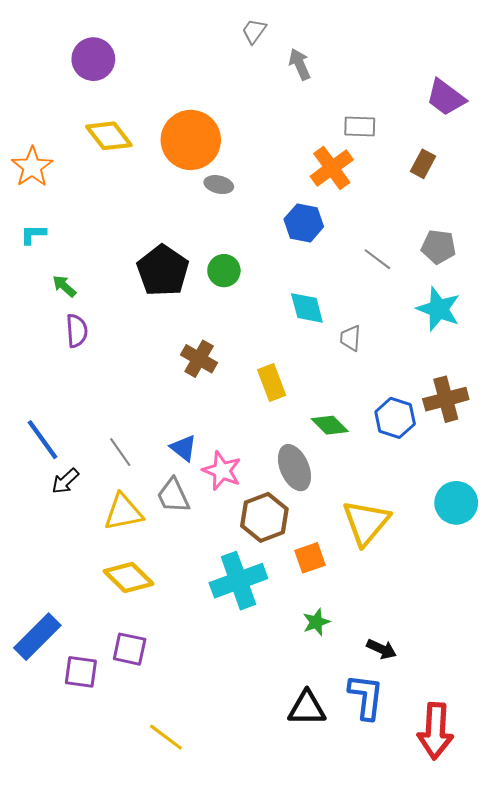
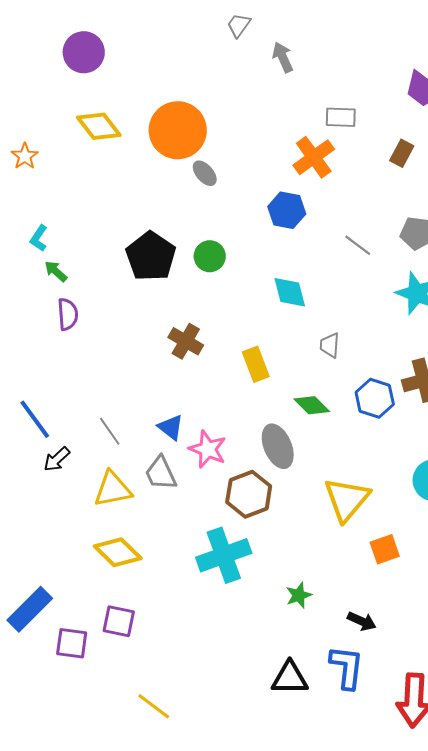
orange star: (32, 167) -> (25, 156), size x0.7
gray ellipse: (219, 185) -> (205, 173), turned 36
cyan L-shape: (33, 234) -> (39, 238), moved, turned -56
gray trapezoid: (350, 338) -> (330, 345), moved
orange square: (310, 558) -> (385, 549), moved

